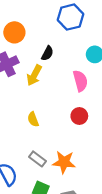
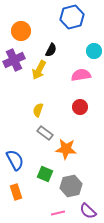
pink semicircle: (80, 81) -> (81, 75), turned -84
yellow semicircle: (33, 119) -> (38, 110), turned 40
gray rectangle: (38, 159) -> (45, 133), moved

